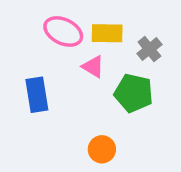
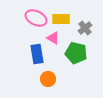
blue rectangle: (37, 95) -> (37, 54), moved
orange circle: (102, 149) -> (48, 79), moved

